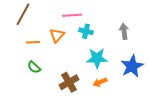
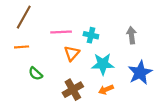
pink line: (72, 15) -> (61, 32), moved
orange triangle: (57, 35) -> (72, 53), moved
orange line: (33, 42) -> (22, 47), moved

